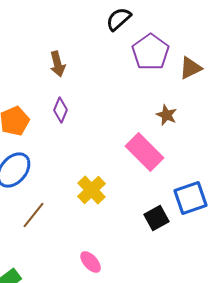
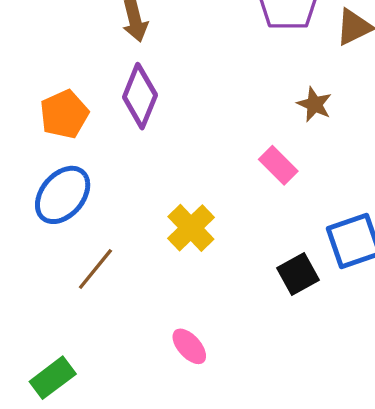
purple diamond: (61, 110) -> (140, 96), size x1.5
pink rectangle: (145, 152) -> (278, 165), size x0.6

